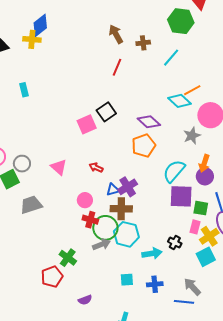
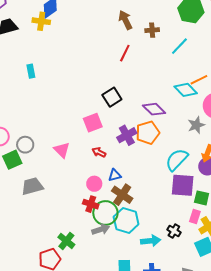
pink square: (87, 124) -> (93, 123), moved
purple cross: (128, 187) -> (127, 135), moved
pink circle: (85, 200) -> (94, 184), moved
brown cross: (121, 209) -> (122, 195), turned 30

